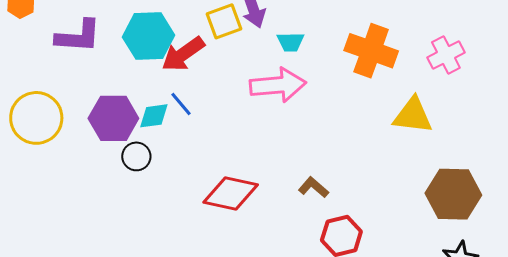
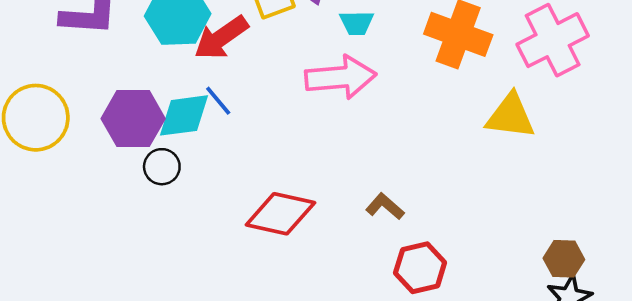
pink cross: (446, 55) -> (553, 40), size x1.5
cyan diamond: (154, 116) -> (184, 115), size x1.4
brown hexagon: (453, 194) -> (564, 259), moved, size x0.6

